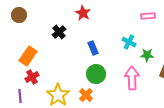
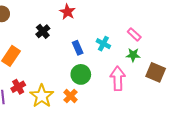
pink rectangle: (148, 16) -> (134, 34), moved, turned 48
cyan cross: (129, 42) -> (103, 44), moved
red cross: (32, 77) -> (18, 87), moved

